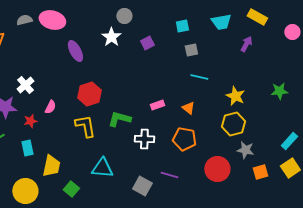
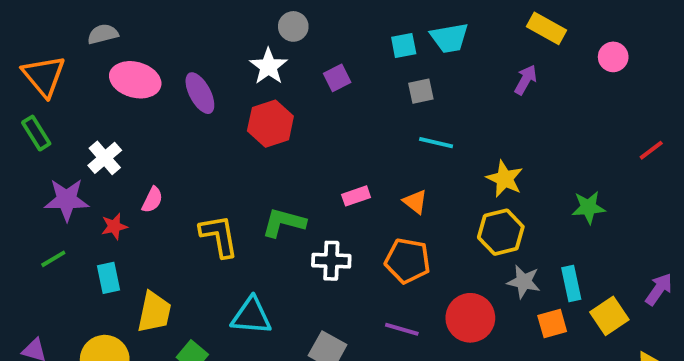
pink ellipse: (52, 20) -> (135, 80), moved
cyan trapezoid: (221, 22) -> (449, 38), moved
green star: (279, 91) -> (588, 207), moved
red hexagon: (89, 94) -> (270, 124), moved
cyan rectangle: (289, 141) -> (571, 284), moved, turned -54
purple line: (169, 175) -> (402, 329), moved

